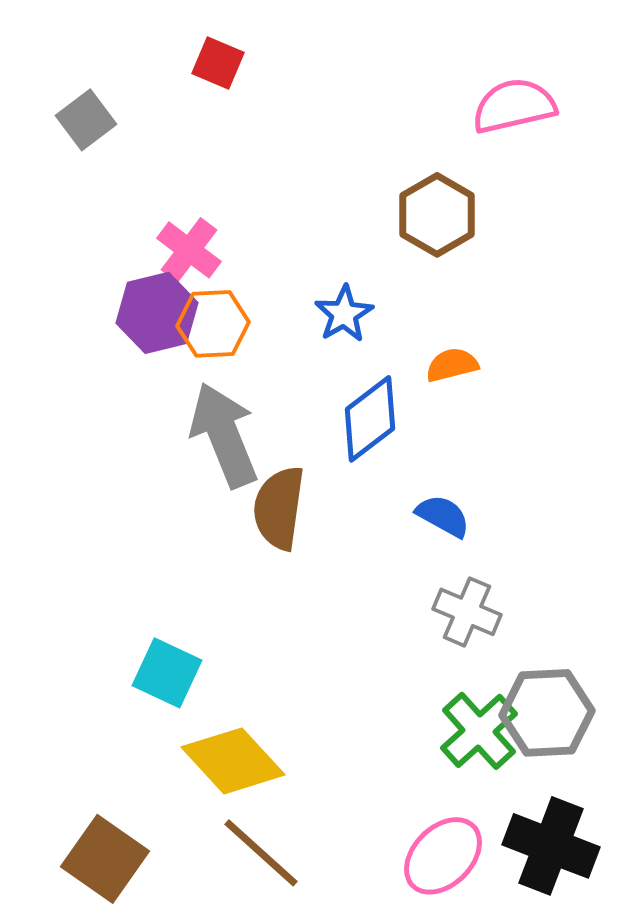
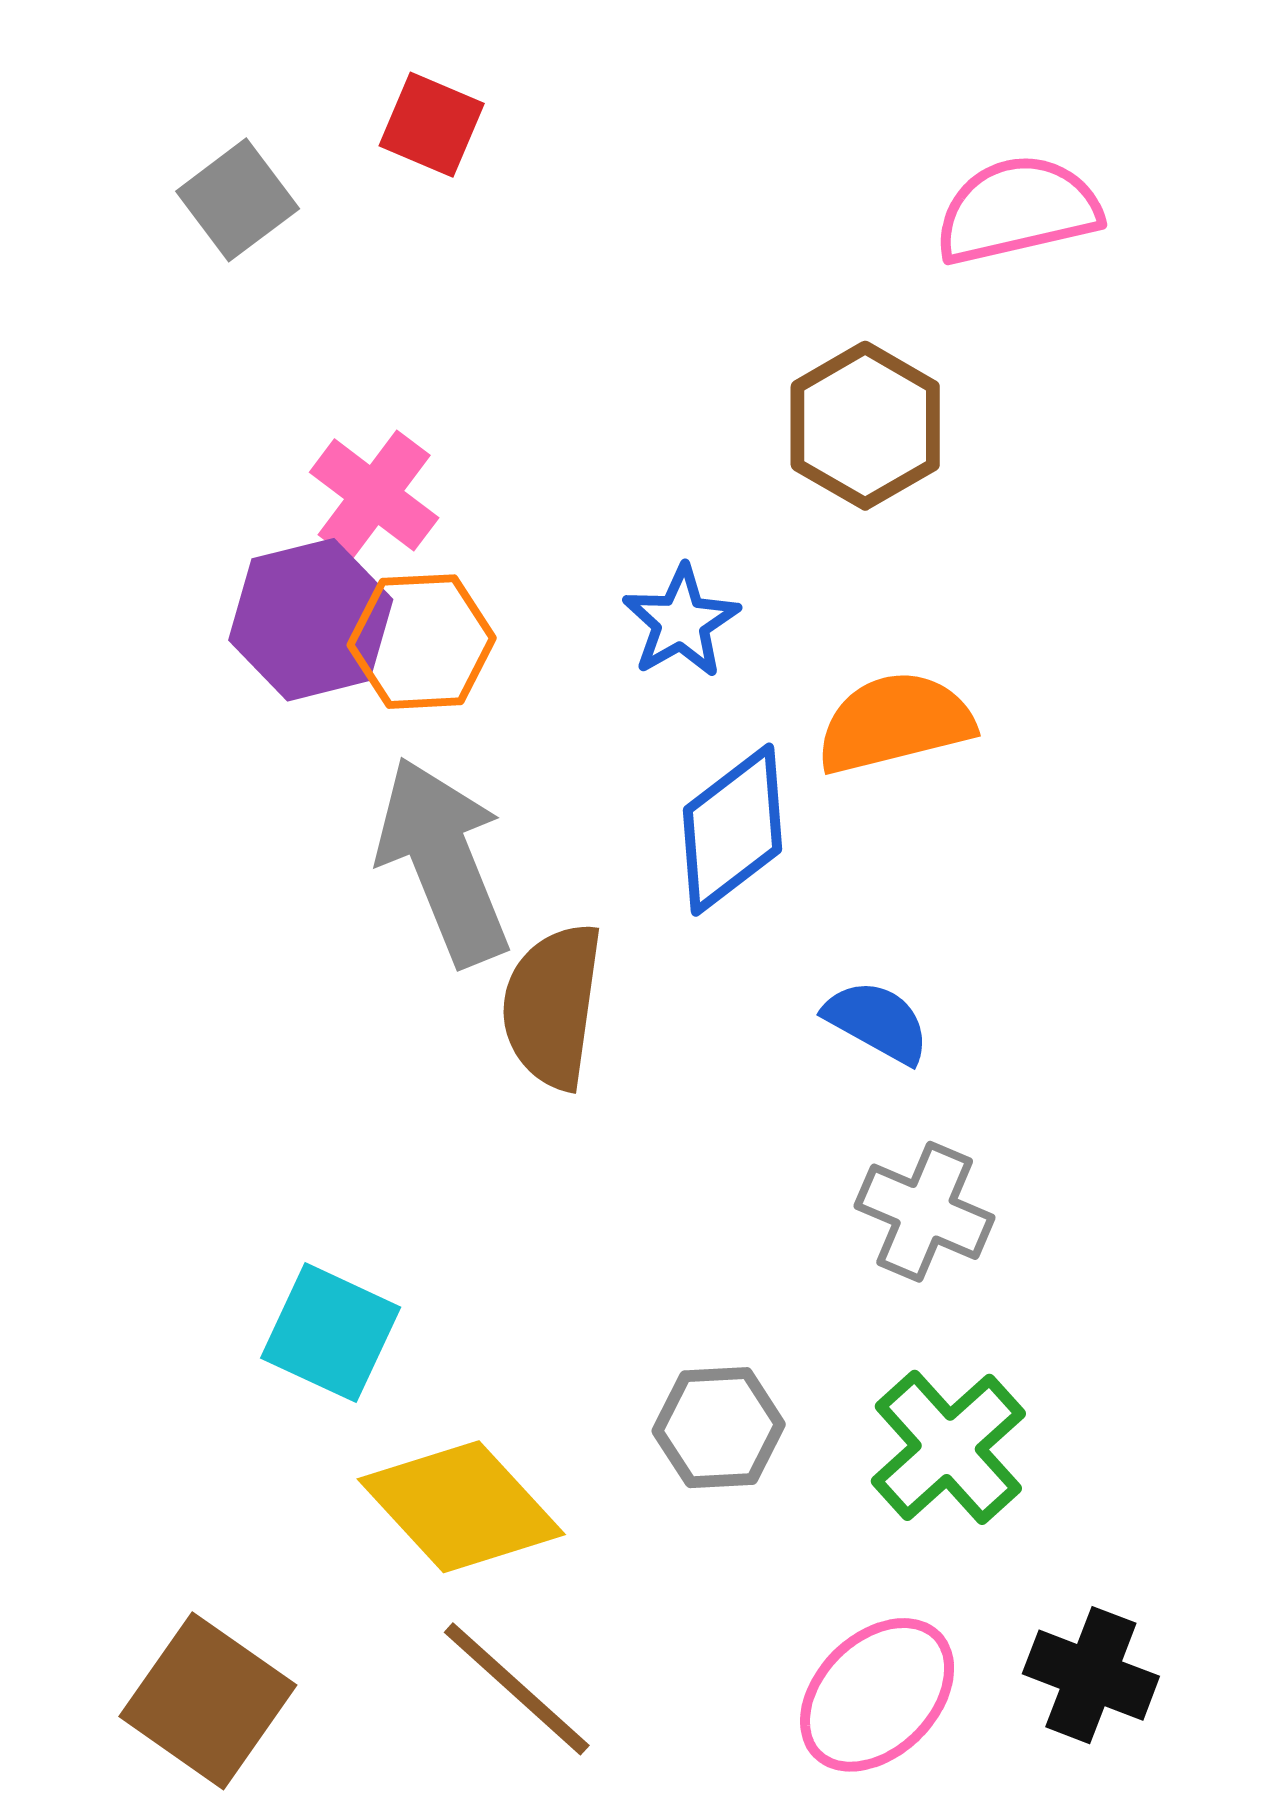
gray square: (86, 120) -> (238, 200), moved
orange semicircle: (452, 365) -> (895, 723), size x1.5
gray hexagon: (547, 713) -> (719, 1428), moved, size x0.7
black cross: (551, 846) -> (1091, 1675), size x0.7

